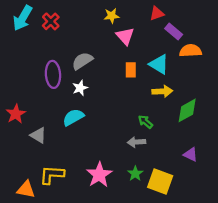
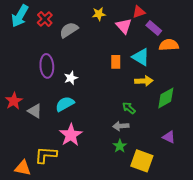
pink triangle: (125, 36) -> (124, 26), moved
gray semicircle: (82, 61) -> (69, 30), moved
gray triangle: (38, 135) -> (35, 111), moved
green star: (135, 174) -> (120, 146), moved
pink star: (99, 175) -> (71, 135), moved

